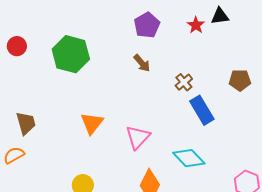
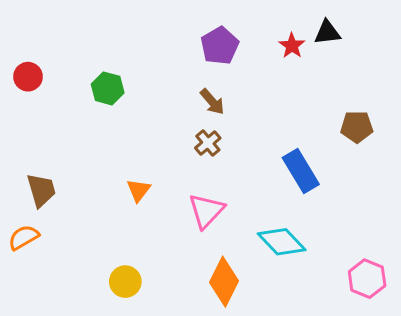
green hexagon: (71, 54) -> (108, 88), size x0.6
brown cross: (184, 82) -> (208, 143), moved
orange triangle: (92, 123) -> (139, 190), size x0.7

